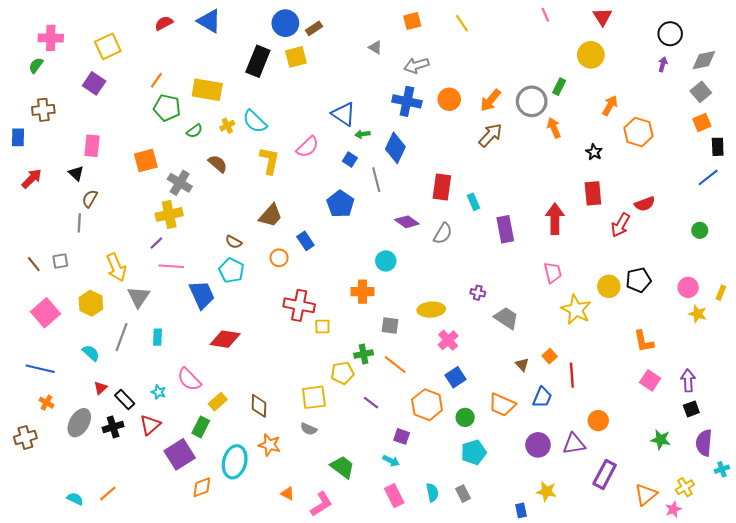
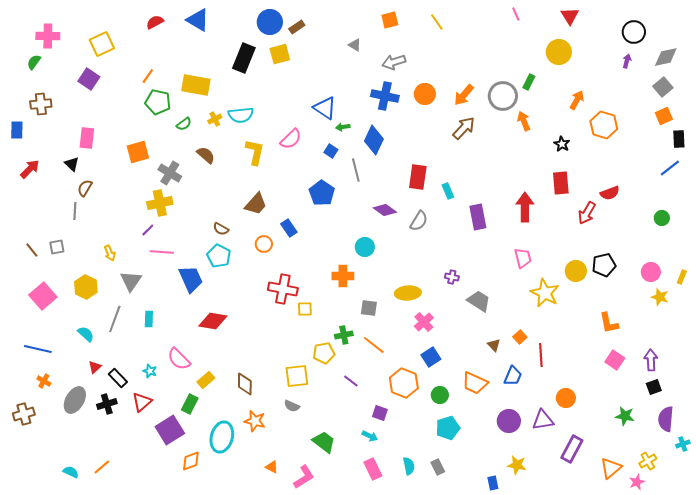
cyan semicircle: (255, 121) -> (241, 115), turned -50
yellow arrow: (116, 267) -> (110, 253), size x0.6

